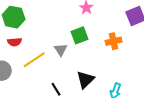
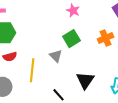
yellow line: (34, 60) -> (32, 70), turned -40

